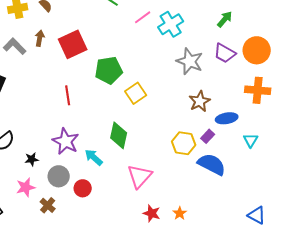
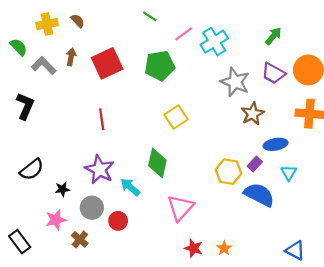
green pentagon: (109, 70) -> (160, 66), moved
brown star: (200, 101) -> (253, 114), moved
cyan triangle: (251, 140) -> (289, 173), moved
blue triangle: (257, 215) -> (295, 250), moved

